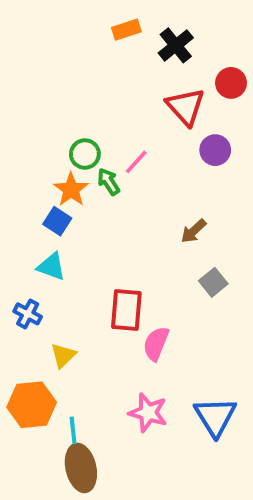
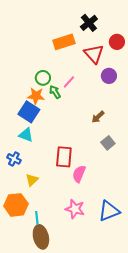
orange rectangle: (126, 30) -> (64, 42), moved, size x1.5
orange star: (71, 190) -> (36, 96), turned -30
blue square: (57, 221) -> (29, 112), size x1.5
blue triangle: (215, 417) -> (109, 211), turned 40

